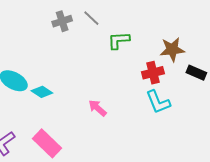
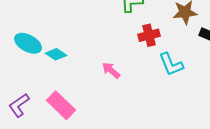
red cross: (153, 73) -> (149, 35), moved

